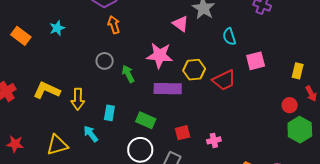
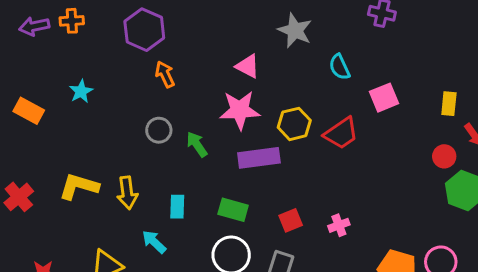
pink triangle: (180, 24) -> (248, 66), moved

